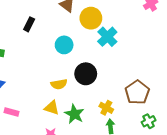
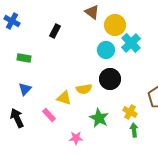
cyan circle: (64, 45) -> (106, 50), moved
yellow triangle: (52, 108) -> (64, 98), moved
pink rectangle: (12, 112) -> (49, 115), moved, turned 32

